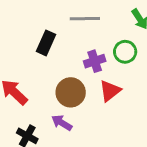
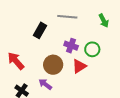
green circle: (125, 52) -> (92, 49), moved
purple cross: (95, 61) -> (71, 46), turned 32

